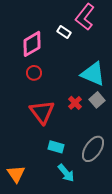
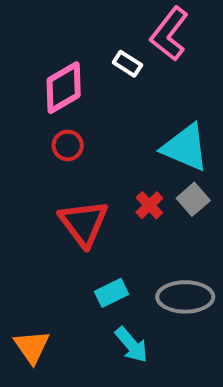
cyan rectangle: (56, 147) -> (112, 293), turned -42
gray ellipse: (93, 149) -> (185, 297), turned 56

